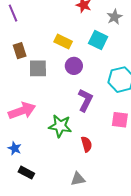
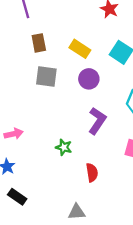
brown rectangle: (20, 51) -> (39, 43), moved
pink arrow: (22, 111) -> (14, 134), moved, size x0.6
green star: (60, 126) -> (64, 147), size x0.6

